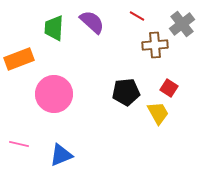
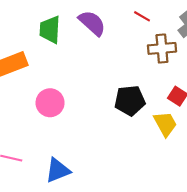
pink circle: (54, 94) -> (50, 103), size x0.7

